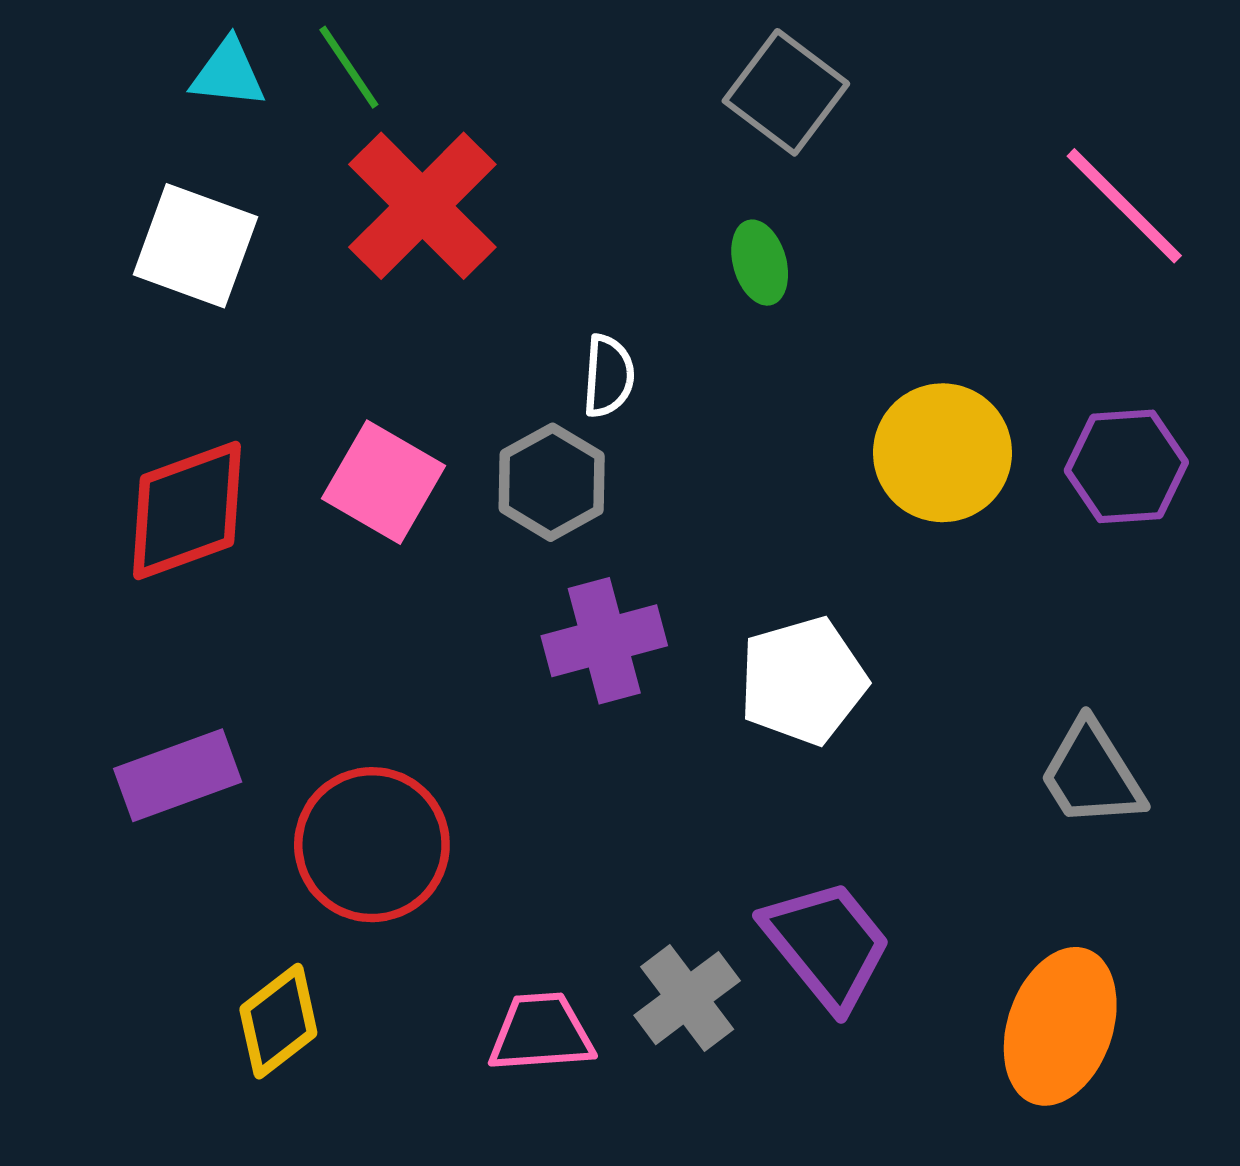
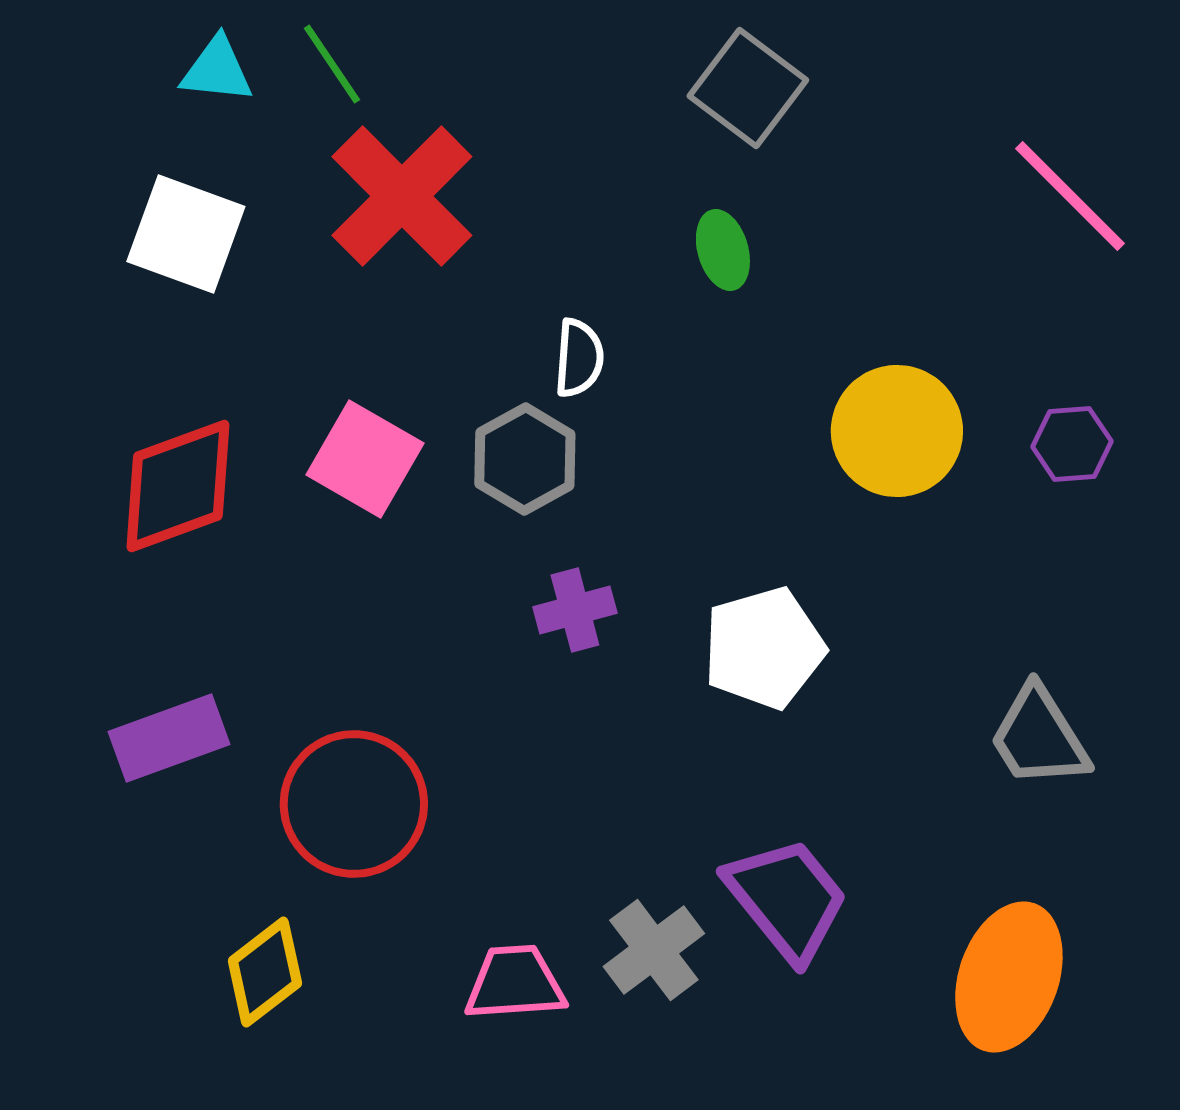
purple hexagon: (1126, 466) -> (1072, 444), size x0.7
purple cross: (604, 641) -> (575, 610), size x0.7

